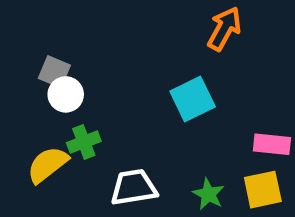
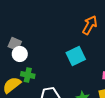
green cross: (84, 142) -> (28, 75), turned 32

